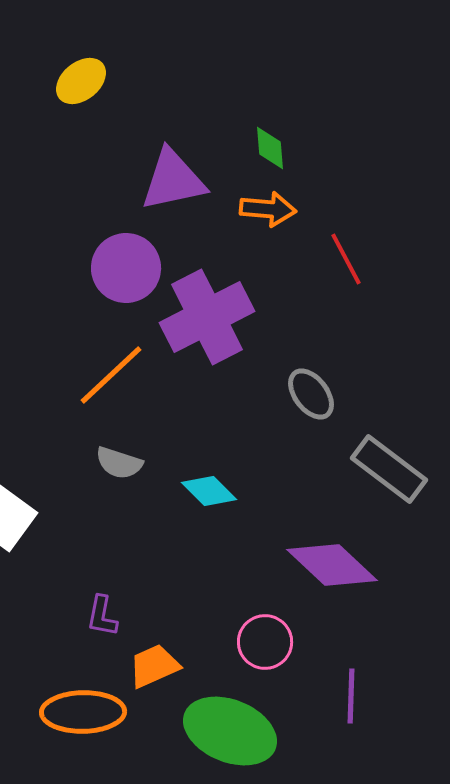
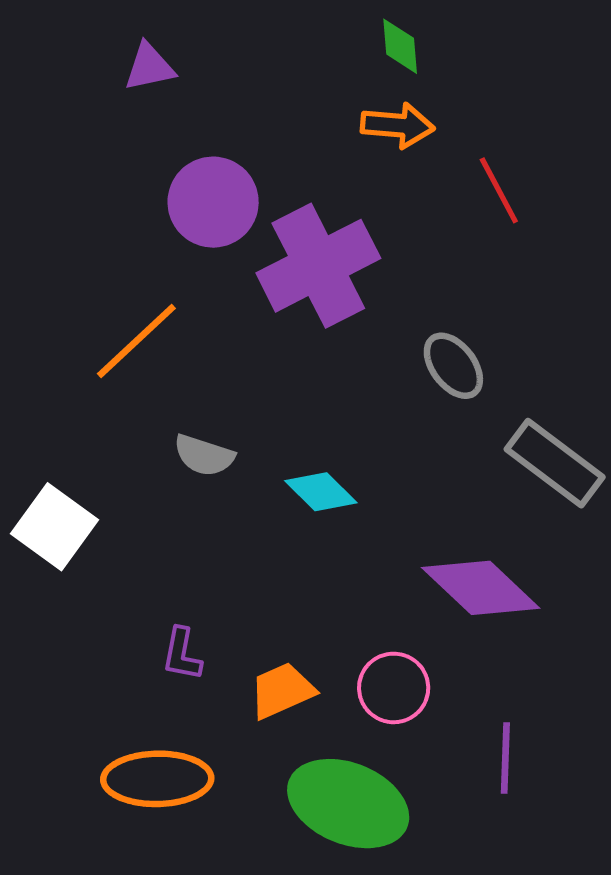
purple triangle: (173, 180) -> (149, 67), moved, size x0.6
orange line: (111, 375) -> (136, 341), moved
orange trapezoid: (154, 666) -> (282, 691), moved

